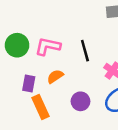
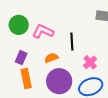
orange semicircle: (55, 76) -> (51, 58), moved
purple circle: (81, 101) -> (59, 81), size x1.6

